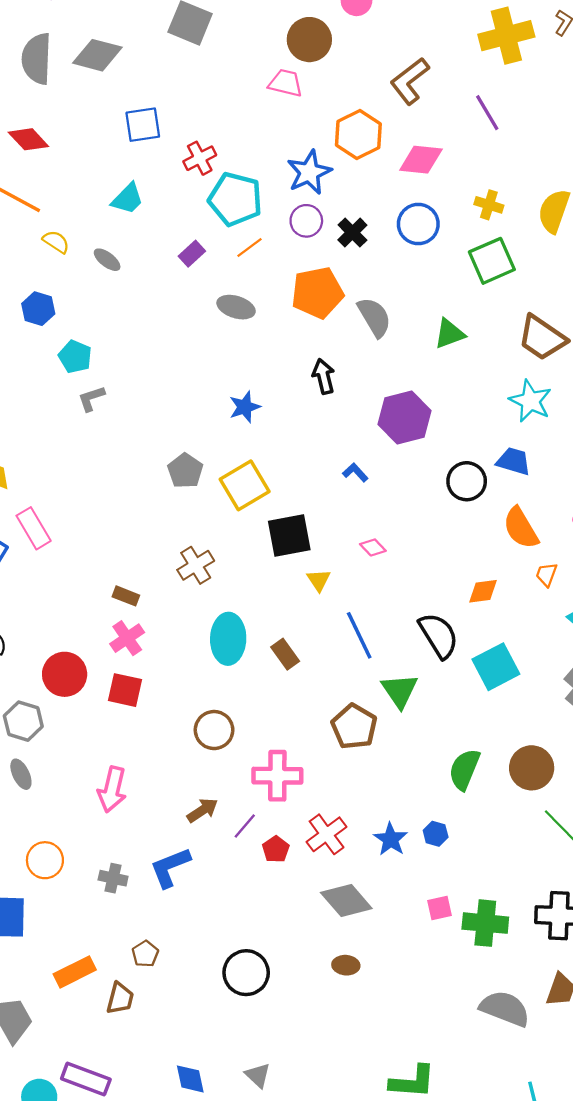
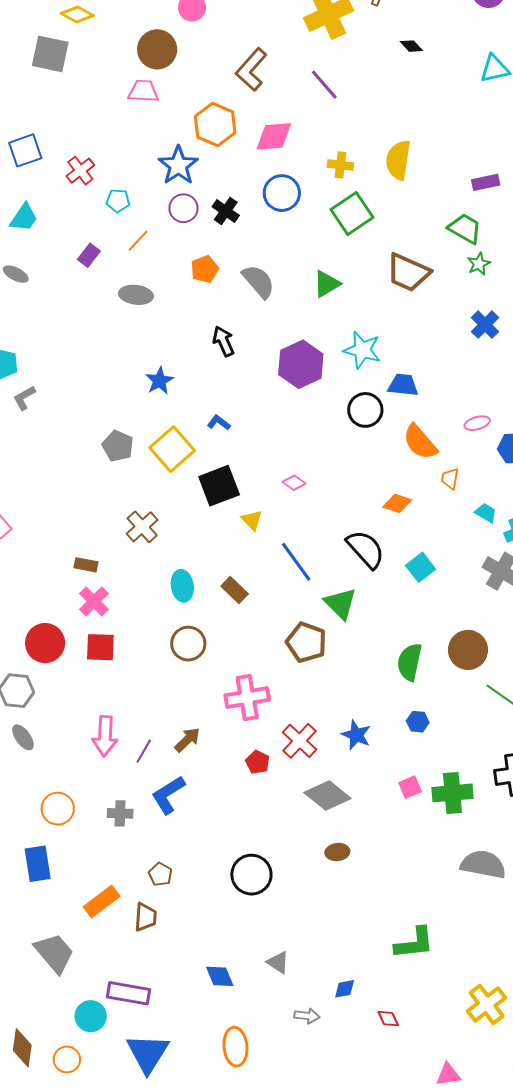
cyan pentagon: (235, 199) -> (118, 201), size x0.5
orange pentagon: (317, 293) -> (205, 269), size x0.6
cyan star: (530, 401) -> (362, 350), moved
blue L-shape: (355, 472) -> (219, 423), moved
orange diamond: (483, 591) -> (397, 503), turned 36
cyan ellipse: (228, 639) -> (182, 586), size x0.7
cyan square: (496, 667) -> (421, 567), size x0.7
brown circle: (214, 730) -> (188, 644), moved
purple line: (245, 826) -> (144, 751), moved
blue hexagon: (436, 834) -> (418, 722), moved

